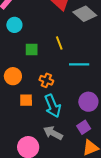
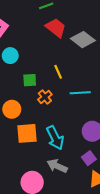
orange cross: (46, 80) -> (45, 97), moved, turned 32
orange square: (26, 100) -> (27, 133), size x1.5

